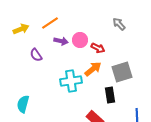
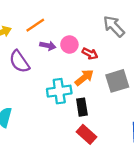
gray arrow: (119, 24) -> (114, 26), size x1.5
purple semicircle: (36, 55) -> (19, 62), size x1.5
black rectangle: (110, 95) -> (82, 107), moved

